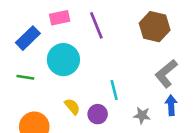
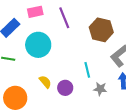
brown hexagon: (155, 27) -> (101, 30), moved
cyan line: (114, 90) -> (87, 70), moved

